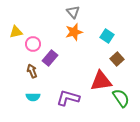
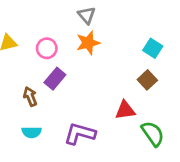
cyan square: (107, 36) -> (153, 48), moved
pink circle: (33, 44) -> (47, 48), moved
red triangle: (101, 81) -> (125, 110), size x0.7

